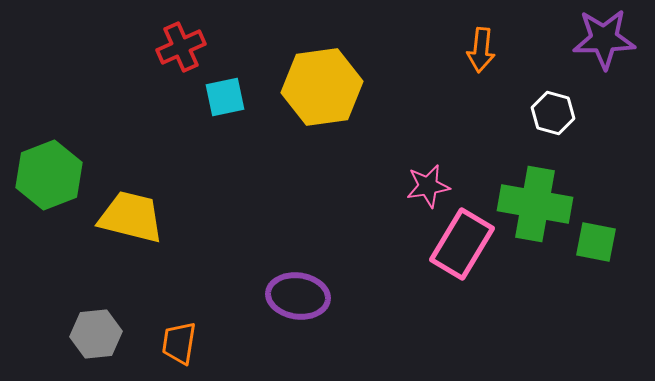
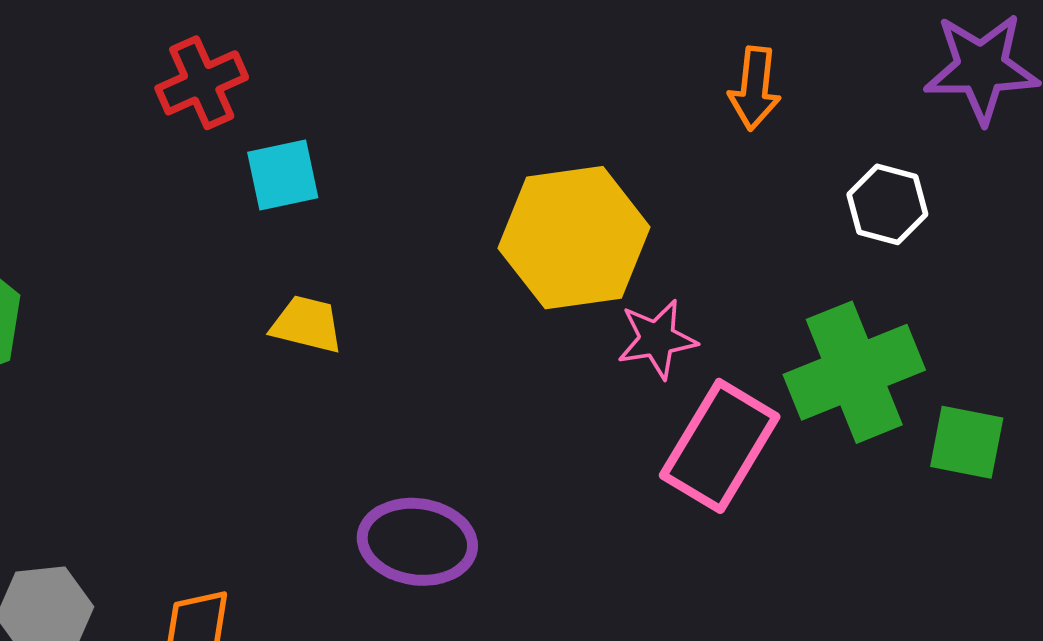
yellow hexagon: (322, 87) -> (574, 238), moved
green cross: (535, 204) -> (854, 372), turned -32
yellow trapezoid: (131, 217) -> (307, 324), moved, size x0.6

